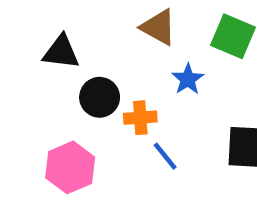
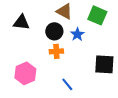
black circle: (100, 97) -> (54, 31), moved
blue line: (165, 156) -> (67, 84), moved

